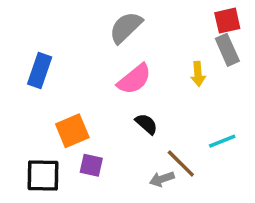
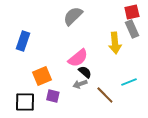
yellow arrow: (198, 74) -> (115, 43), size x1.5
pink semicircle: (134, 79) -> (78, 58), moved
gray arrow: (162, 179) -> (80, 84), moved

